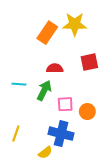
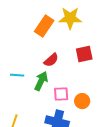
red semicircle: (55, 68) -> (51, 60), turned 140

